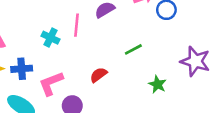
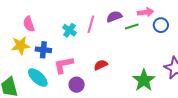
green line: (133, 49) -> (132, 27), moved
green star: (157, 84) -> (144, 80), size x1.6

